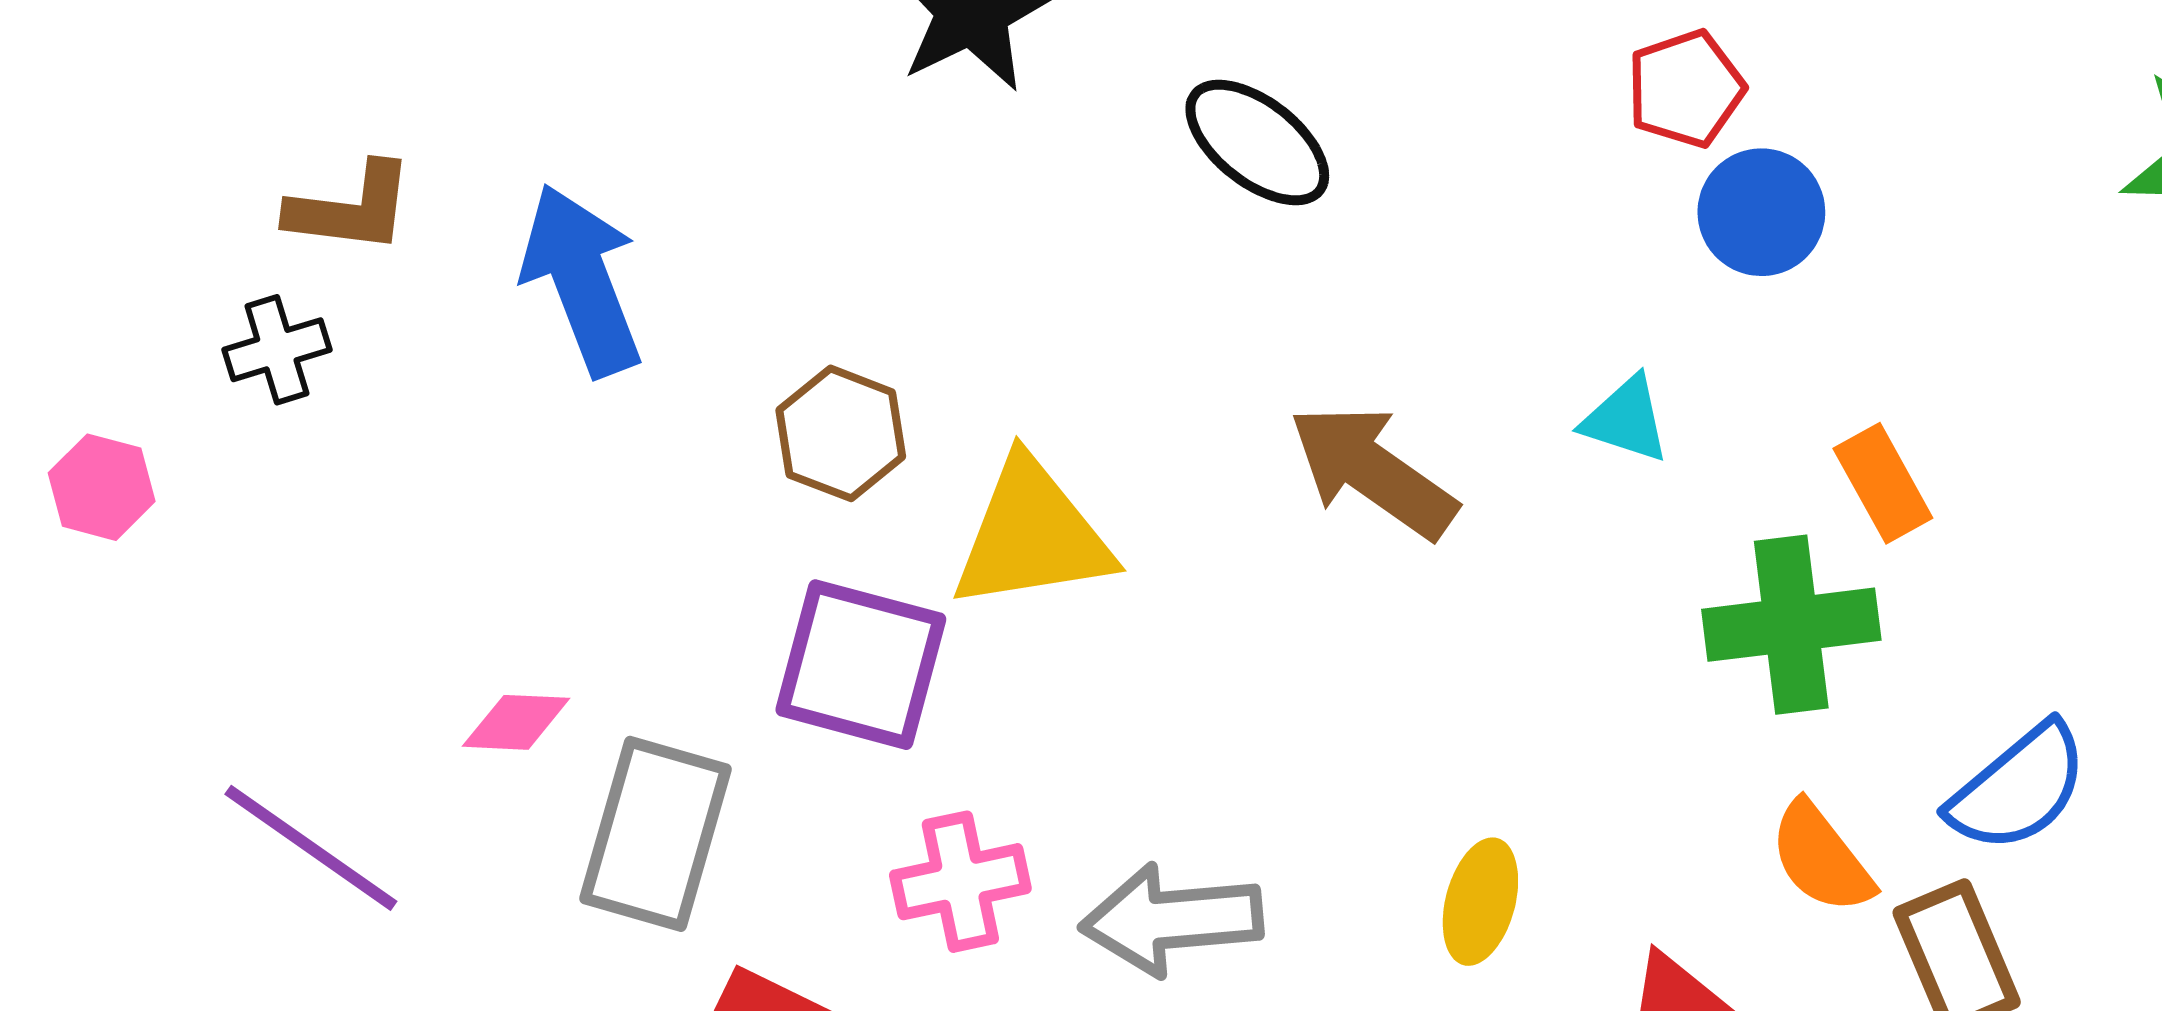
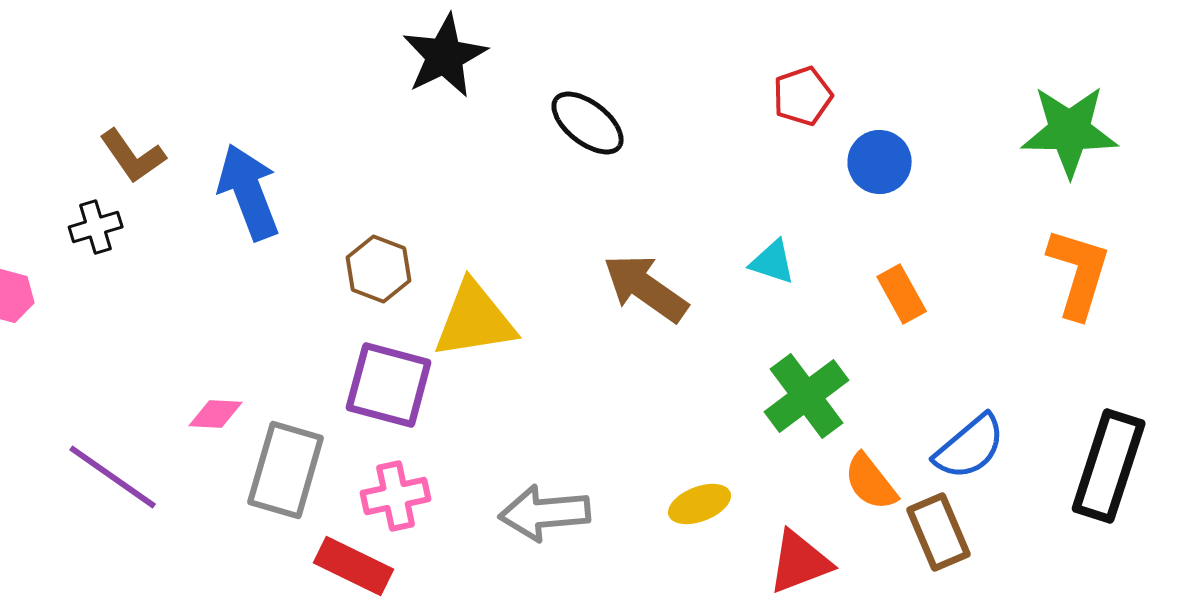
brown L-shape: (351, 208) -> (133, 156), turned 48
blue circle: (1761, 212) -> (880, 162), moved
green cross: (1791, 625) -> (807, 396), moved, turned -30
pink cross: (960, 882) -> (396, 496), moved
yellow ellipse: (1480, 902) -> (700, 504), turned 54

